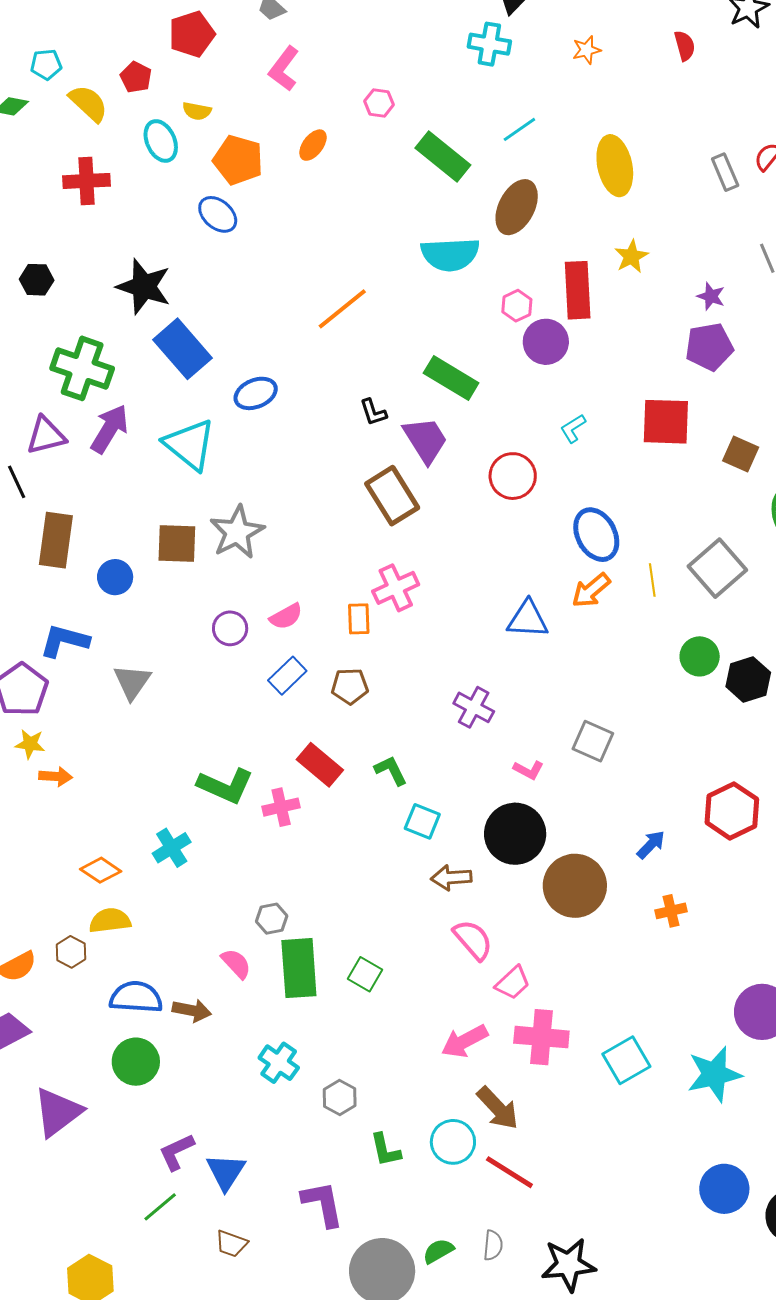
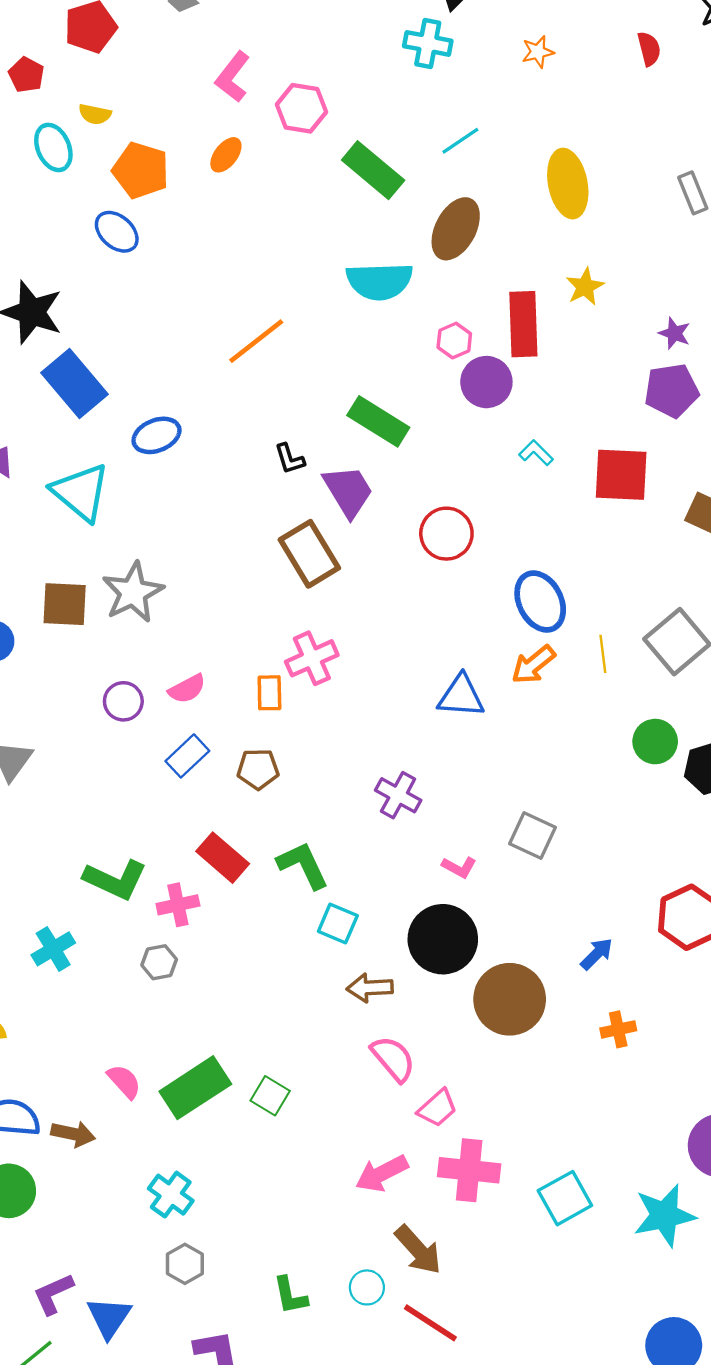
pink L-shape: (284, 69) -> (233, 77), moved
pink hexagon: (379, 103) -> (301, 108), size x1.5
cyan L-shape: (573, 428) -> (536, 453), moved, turned 76
green L-shape: (391, 770) -> (303, 865), size x1.4
gray hexagon: (272, 919) -> (159, 962), moved
green rectangle: (299, 968) -> (195, 1088), turned 60
gray hexagon: (340, 1098) -> (185, 1264), moved
cyan circle: (453, 1142) -> (367, 1287), size x0.7

